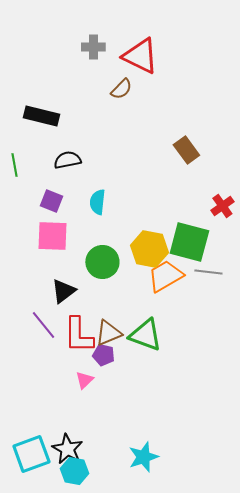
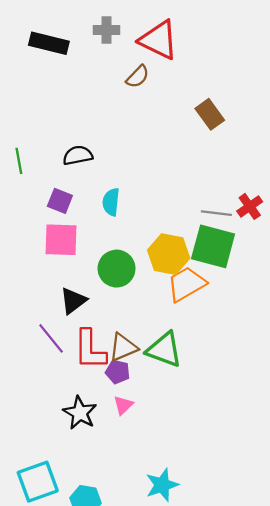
black rectangle: (41, 116) -> (49, 43), moved
brown rectangle: (186, 150) -> (210, 114), moved
gray line: (208, 272) -> (216, 213), moved
pink triangle: (84, 380) -> (123, 405), moved
black star: (67, 449) -> (80, 413), moved

